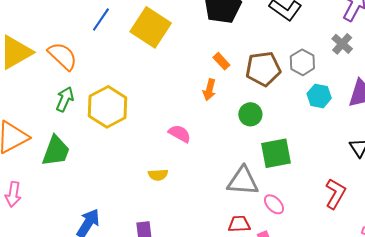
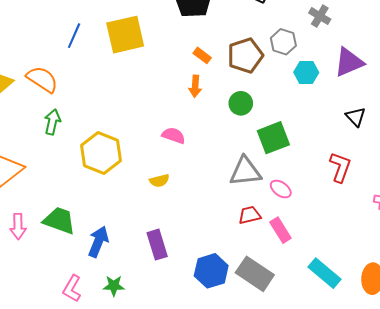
yellow square: (151, 27) -> (125, 35), turned -36
yellow hexagon: (108, 107) -> (101, 153), moved
green trapezoid: (56, 151) -> (59, 221), moved, turned -80

